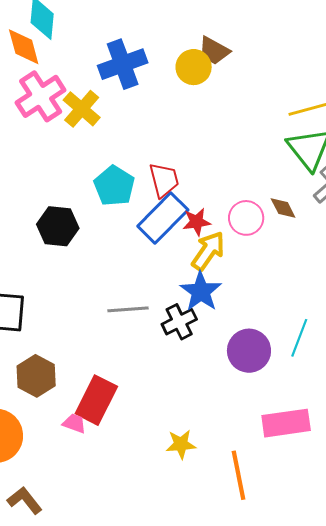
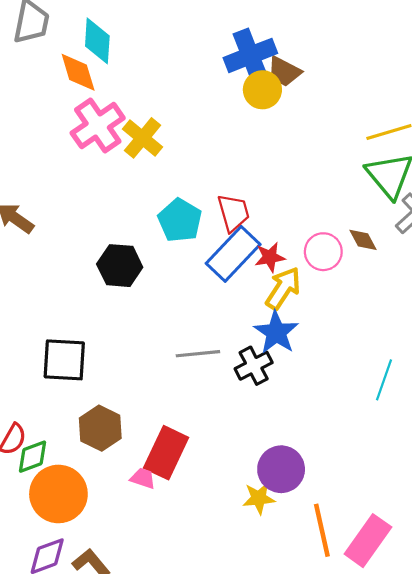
blue cross: (123, 64) -> (250, 55), moved
purple circle: (249, 351) -> (281, 469), moved
pink rectangle: (286, 423) -> (368, 541), moved, turned -45

